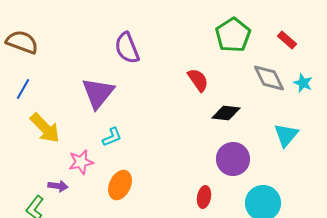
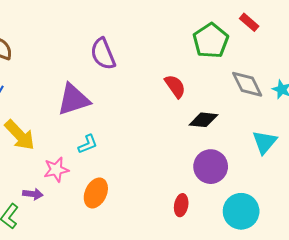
red rectangle: (287, 40) -> (249, 22), moved
purple triangle: (98, 93) -> (73, 100), turned 33

